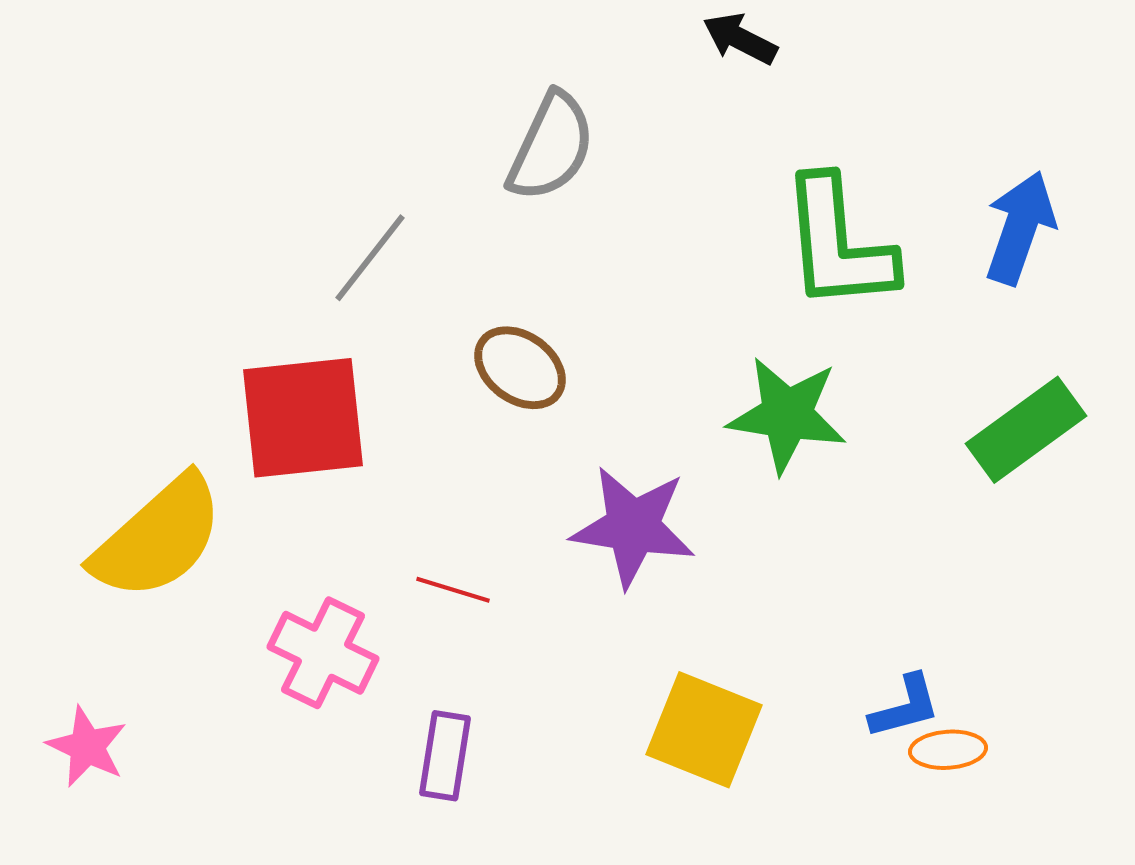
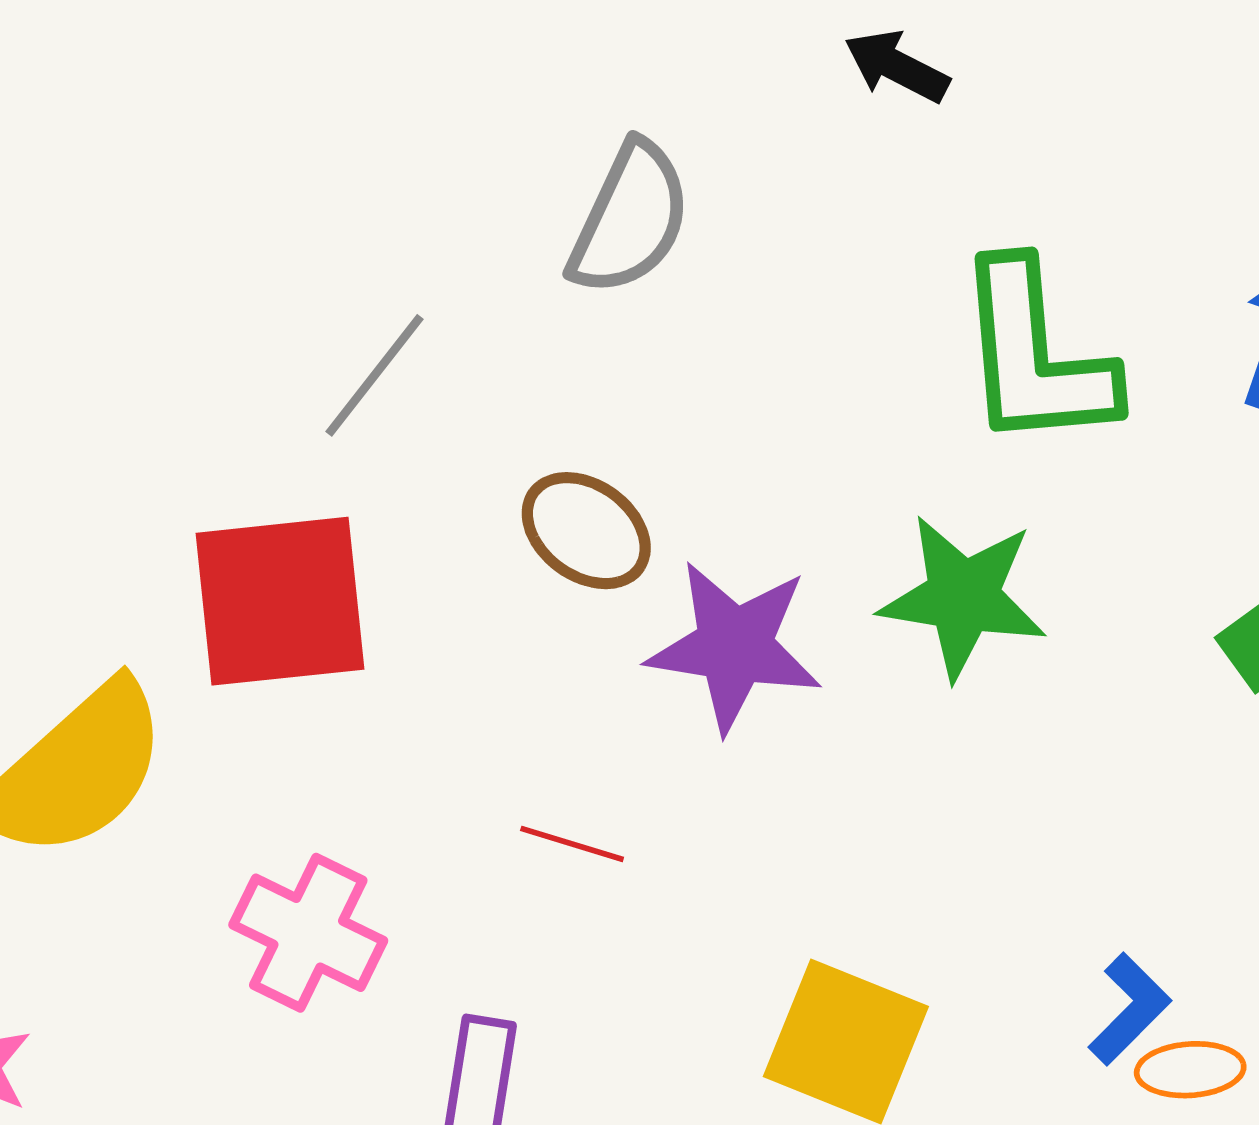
purple star: (633, 527) -> (734, 646), moved
red line: (453, 590) -> (572, 844), moved
blue L-shape: (905, 707) -> (1130, 1009), turned -30

